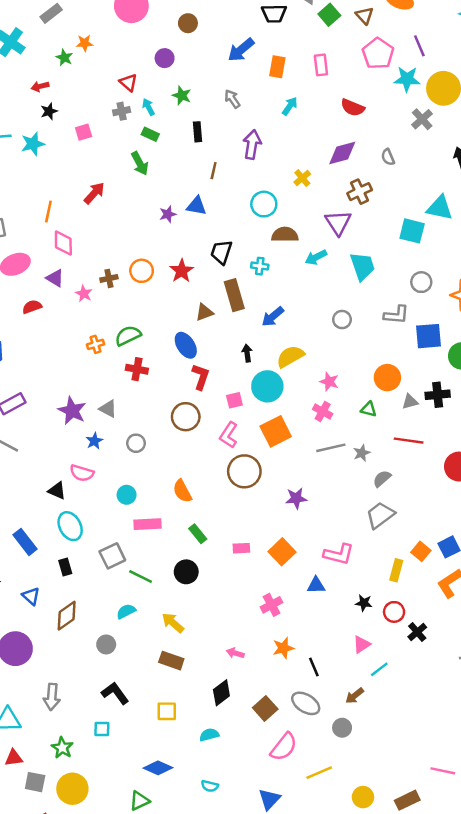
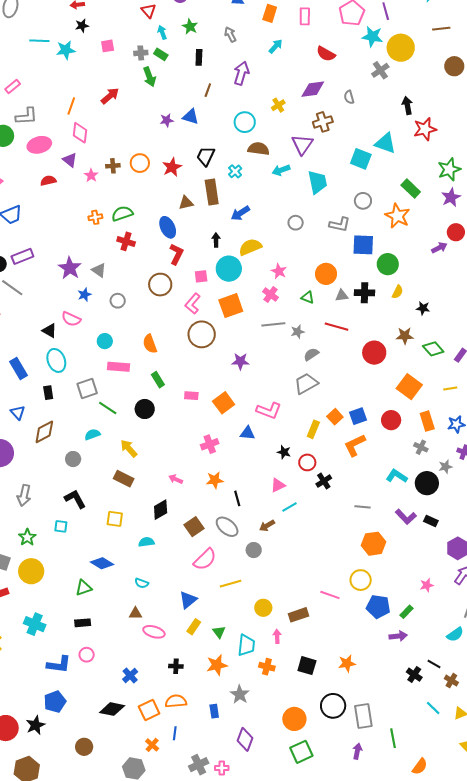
gray cross: (122, 111) -> (141, 53), moved
cyan cross: (260, 266) -> (235, 171), turned 32

